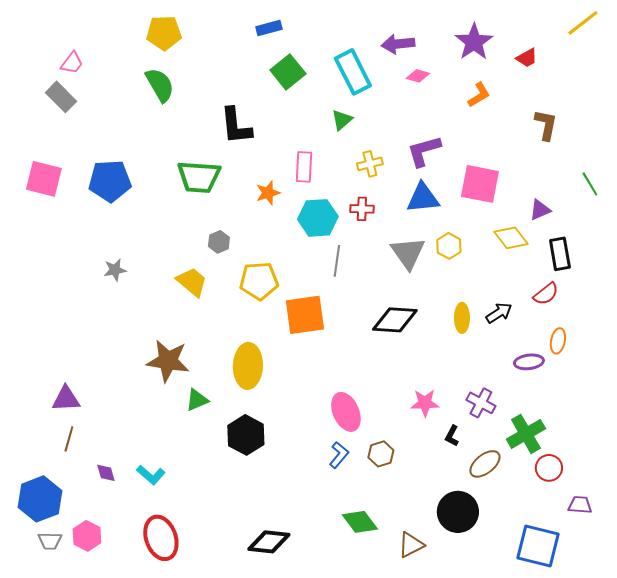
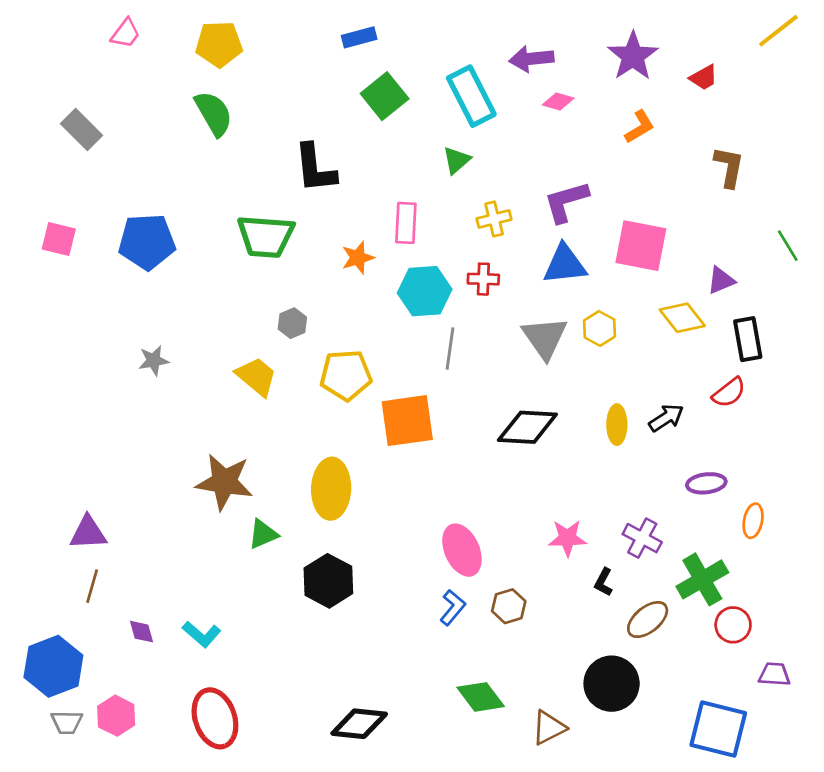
pink trapezoid: (72, 63) -> (126, 33), moved
pink square: (44, 179) -> (59, 239), size x0.7
orange ellipse: (558, 341) -> (753, 521), moved

